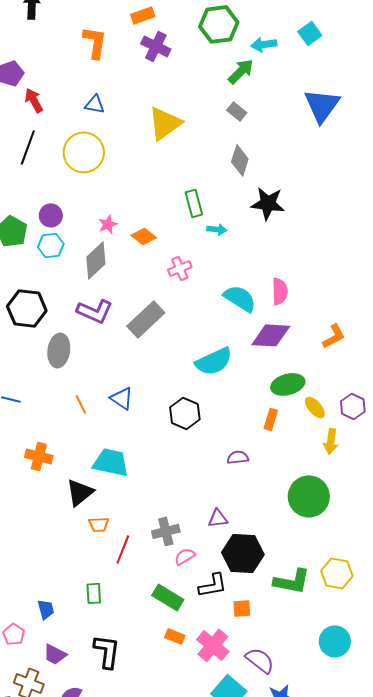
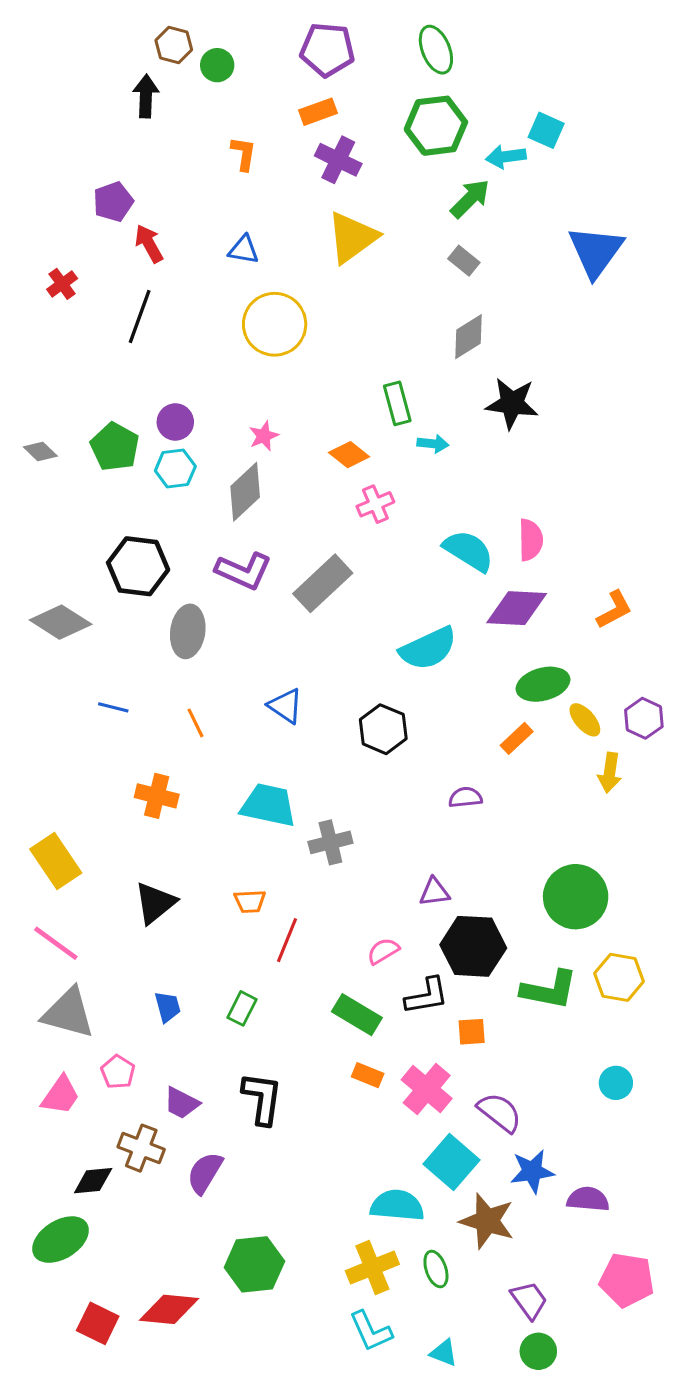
cyan square: (310, 33) -> (546, 130), moved, turned -30
orange L-shape: (95, 42) -> (244, 154), size x0.7
yellow triangle: (165, 123) -> (352, 237), moved
yellow circle: (84, 152) -> (275, 324), moved
gray diamond: (240, 160) -> (469, 337), turned 40
orange diamond: (144, 236) -> (349, 455), moved
orange line: (81, 404) -> (195, 723), moved
orange rectangle: (271, 419) -> (517, 738), turned 30
black triangle: (80, 492) -> (155, 903), moved
green circle: (309, 496) -> (576, 897), moved
gray cross: (166, 531) -> (330, 842), moved
green rectangle: (94, 593) -> (242, 1008), turned 30
blue trapezoid: (46, 609) -> (168, 1007), moved
cyan circle: (335, 641) -> (616, 1083), size x0.7

